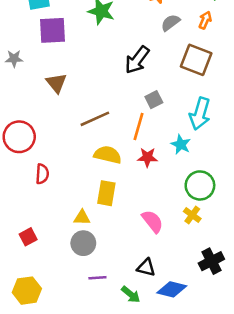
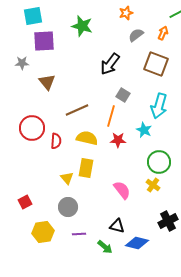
gray star: (14, 59) -> (22, 63), moved
gray square: (154, 100) -> (123, 95), turned -32
red circle: (19, 137) -> (32, 128), moved
red semicircle: (42, 174) -> (56, 141), moved
yellow triangle: (82, 218) -> (67, 178), moved, turned 48
yellow hexagon: (27, 291) -> (43, 232), moved

